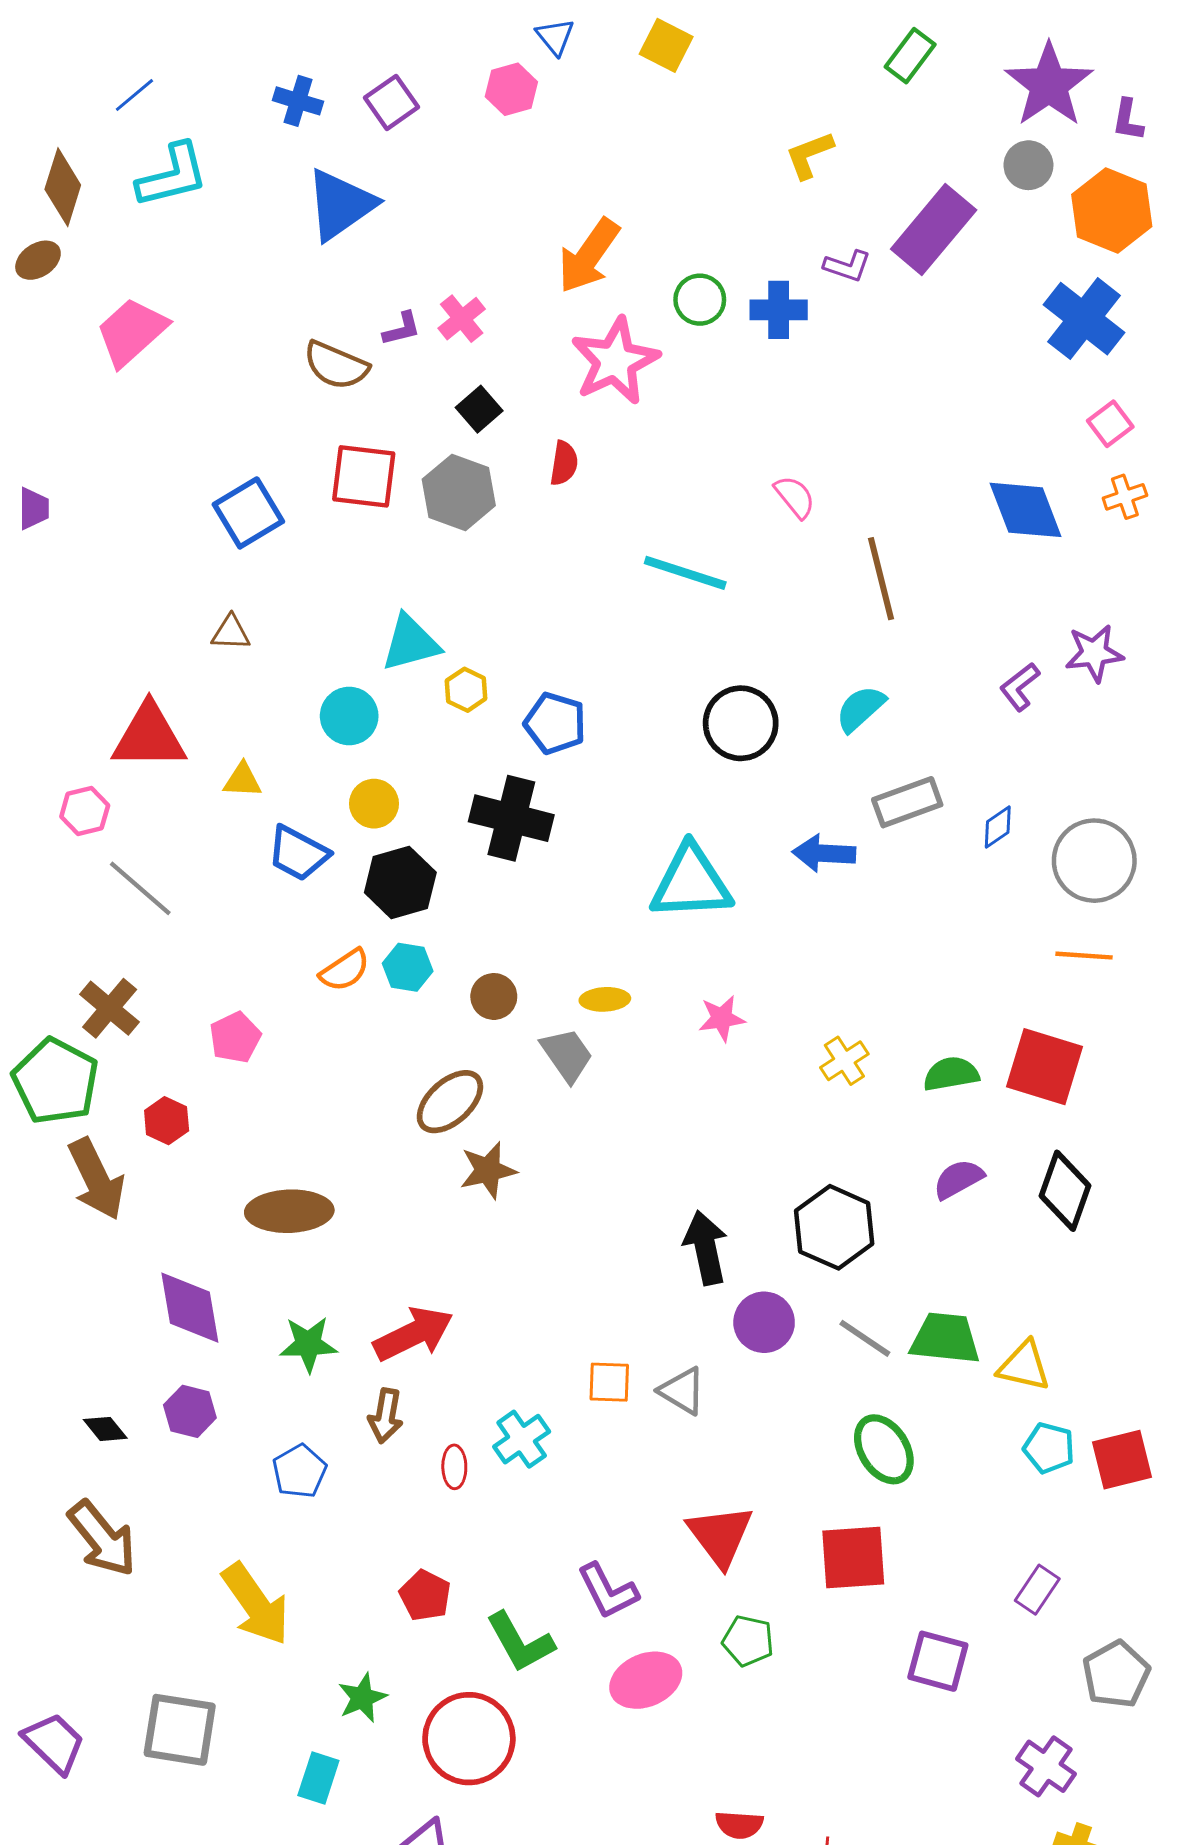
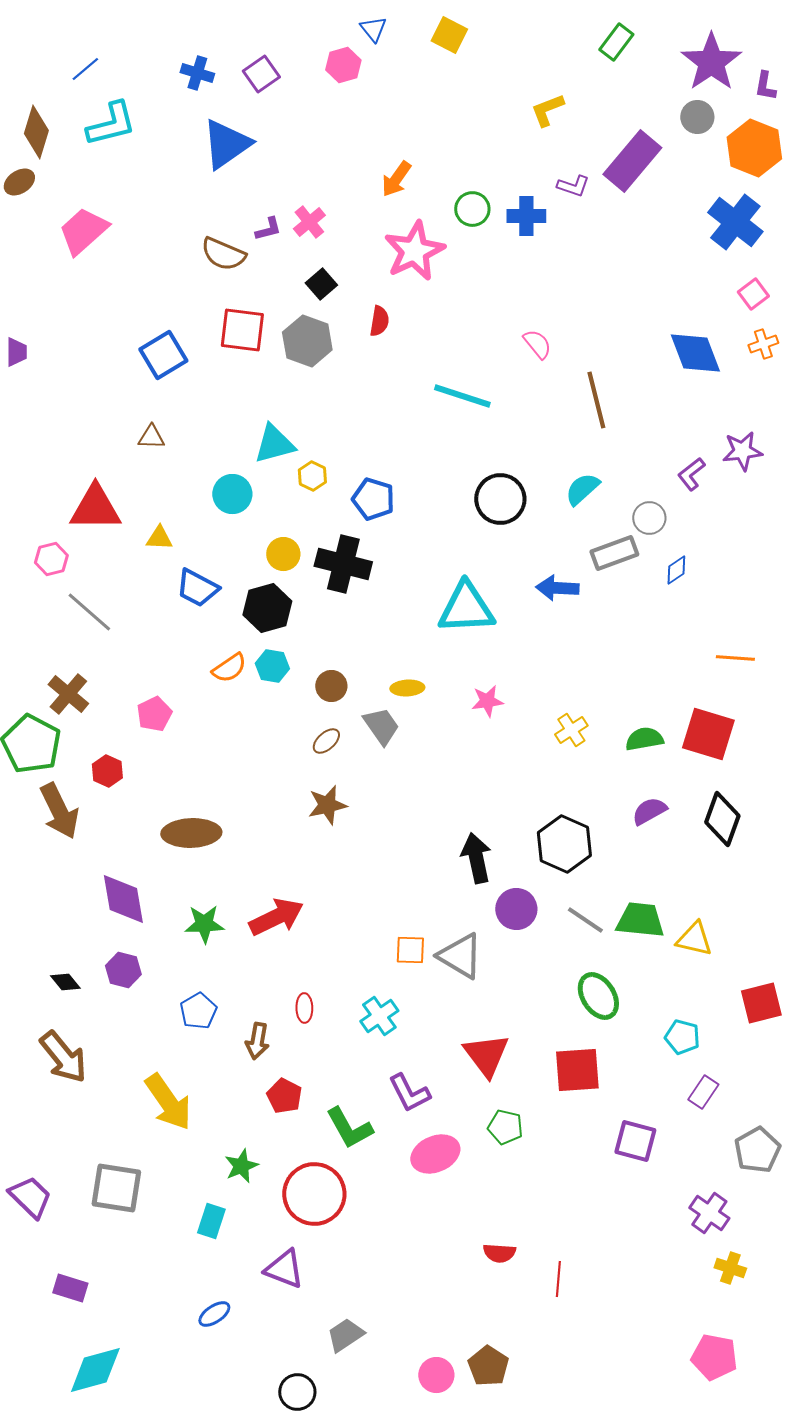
orange arrow: (589, 256) -> (396, 179), size x0.7
yellow circle: (374, 804) -> (283, 554), moved
gray circle: (1094, 861) -> (649, 518), moved, size x0.6
brown ellipse: (450, 1102) -> (326, 741), moved, size x0.6
gray triangle: (682, 1391) -> (460, 956), size x1.4
brown arrow: (386, 1416) -> (257, 1041), moved
cyan cross: (522, 1439) -> (379, 1016), moved
cyan pentagon: (1049, 1448) -> (682, 1037), moved

